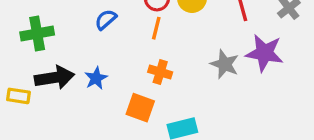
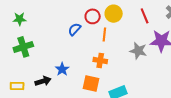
blue semicircle: (106, 20) -> (74, 29), moved
orange line: (156, 28) -> (104, 35), moved
black arrow: (54, 78) -> (43, 81), moved, size x0.7

